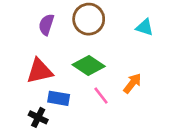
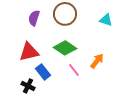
blue rectangle: (59, 98) -> (43, 72), turned 42

